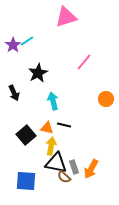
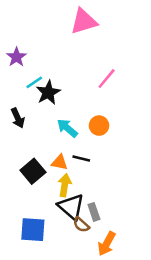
cyan line: (27, 41) -> (34, 82), moved
orange circle: (106, 99) -> (99, 126), moved
cyan arrow: (53, 101) -> (67, 128), turned -36
black triangle: (56, 163) -> (71, 207), turned 30
orange arrow: (91, 169) -> (107, 244), moved

